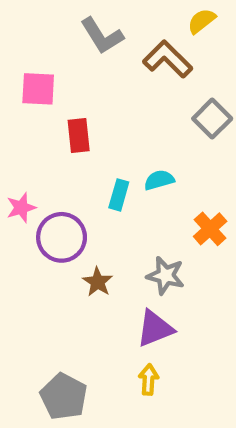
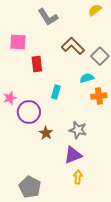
brown L-shape: (168, 59) -> (73, 46), moved
cyan semicircle: (159, 180) -> (87, 78), moved
orange cross: (210, 229) -> (99, 96), moved, turned 35
yellow arrow: (149, 380) -> (78, 177), moved

